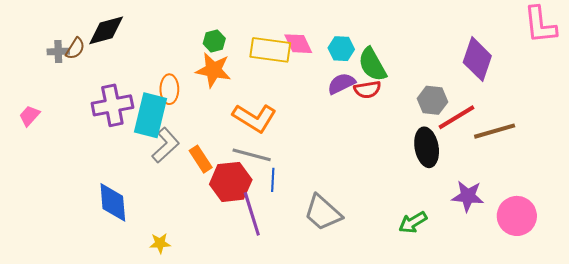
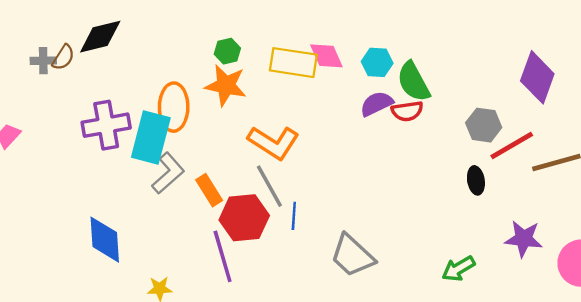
orange ellipse: (169, 89) -> (174, 107), size x1.4
black ellipse: (427, 147) -> (476, 180), size x0.6
gray line: (252, 155) -> (269, 186), turned 45
purple line: (252, 214) -> (223, 256), moved

